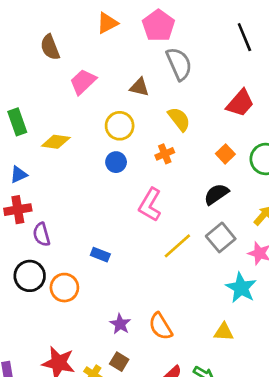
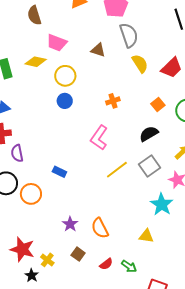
pink trapezoid: (83, 82) -> (57, 43), turned -120
yellow semicircle: (179, 119) -> (140, 63), moved
yellow circle: (120, 126) -> (65, 76), moved
yellow diamond: (56, 142) -> (36, 62), moved
blue circle: (116, 162) -> (65, 101), moved
brown square: (119, 362) -> (78, 254), moved

